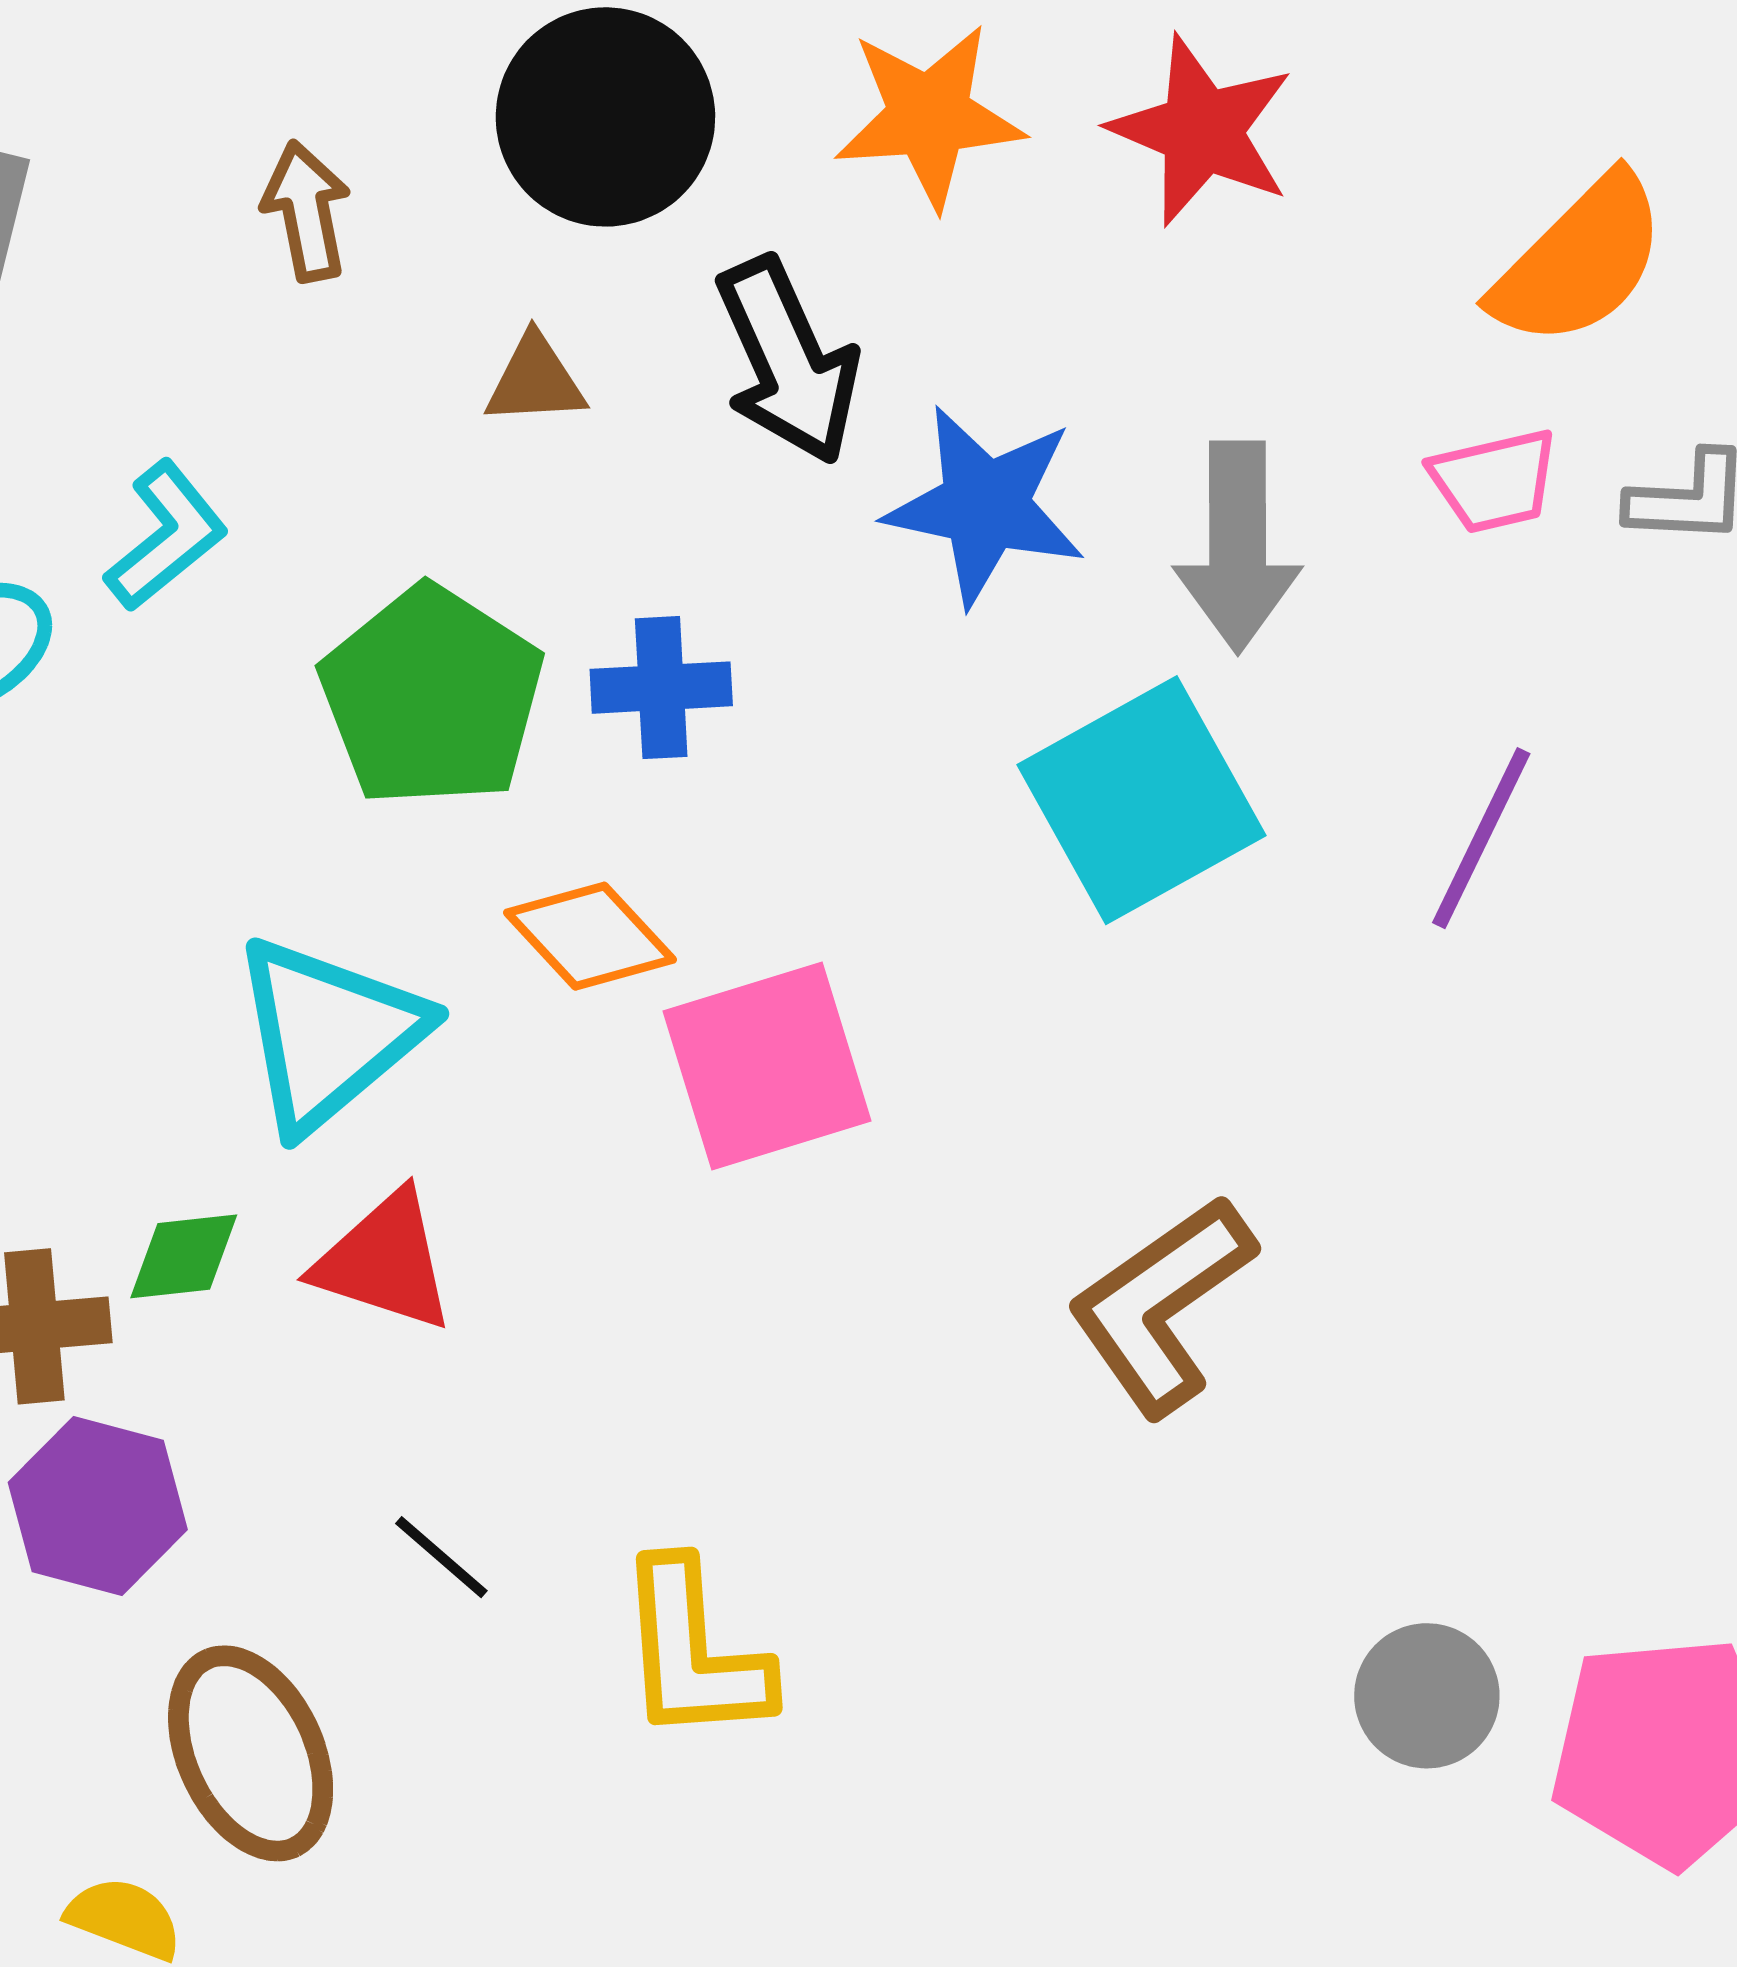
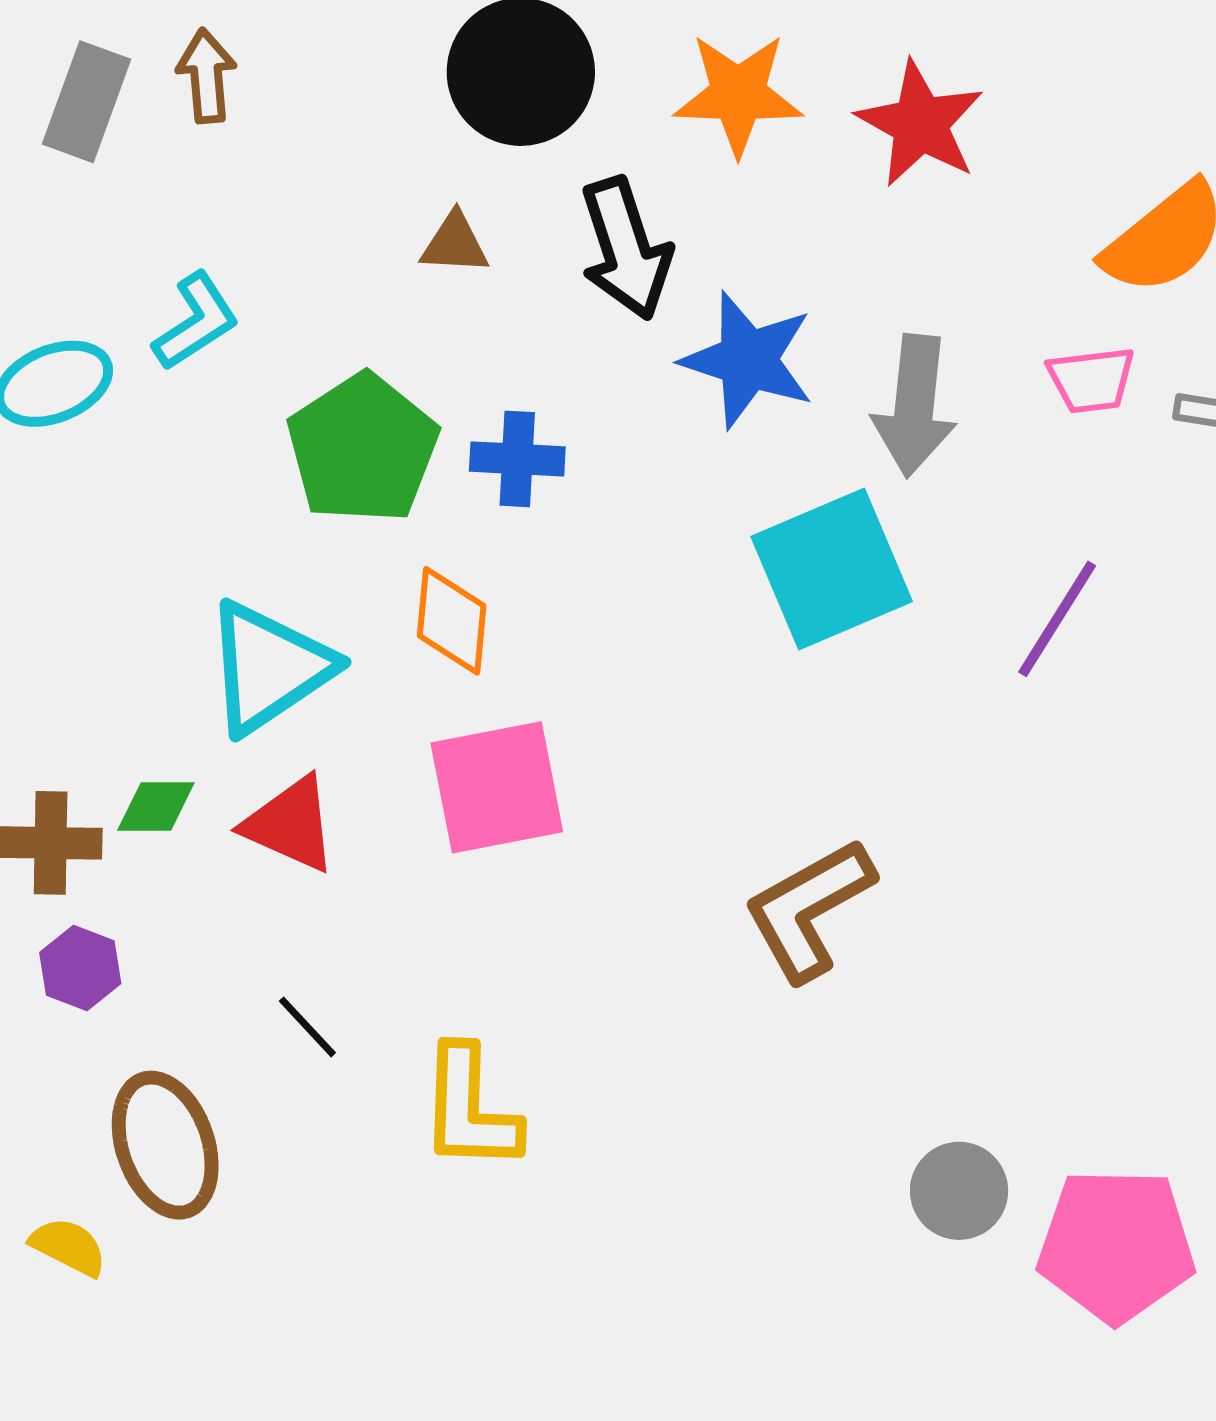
brown arrow: (306, 211) -> (206, 76), moved
orange diamond: (590, 936) -> (452, 621), turned 42
pink square: (767, 1066) -> (497, 787), moved
purple hexagon: (98, 1506) -> (80, 968), size x0.7

